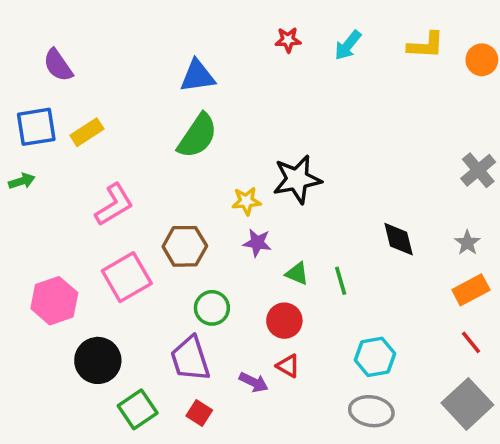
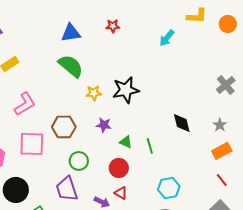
red star: (288, 40) -> (113, 26), moved
cyan arrow: (348, 45) -> (167, 38), moved
green semicircle: (197, 136) -> (71, 66), turned -84
yellow star: (246, 201) -> (94, 93), moved
pink square: (127, 277) -> (32, 144), turned 32

